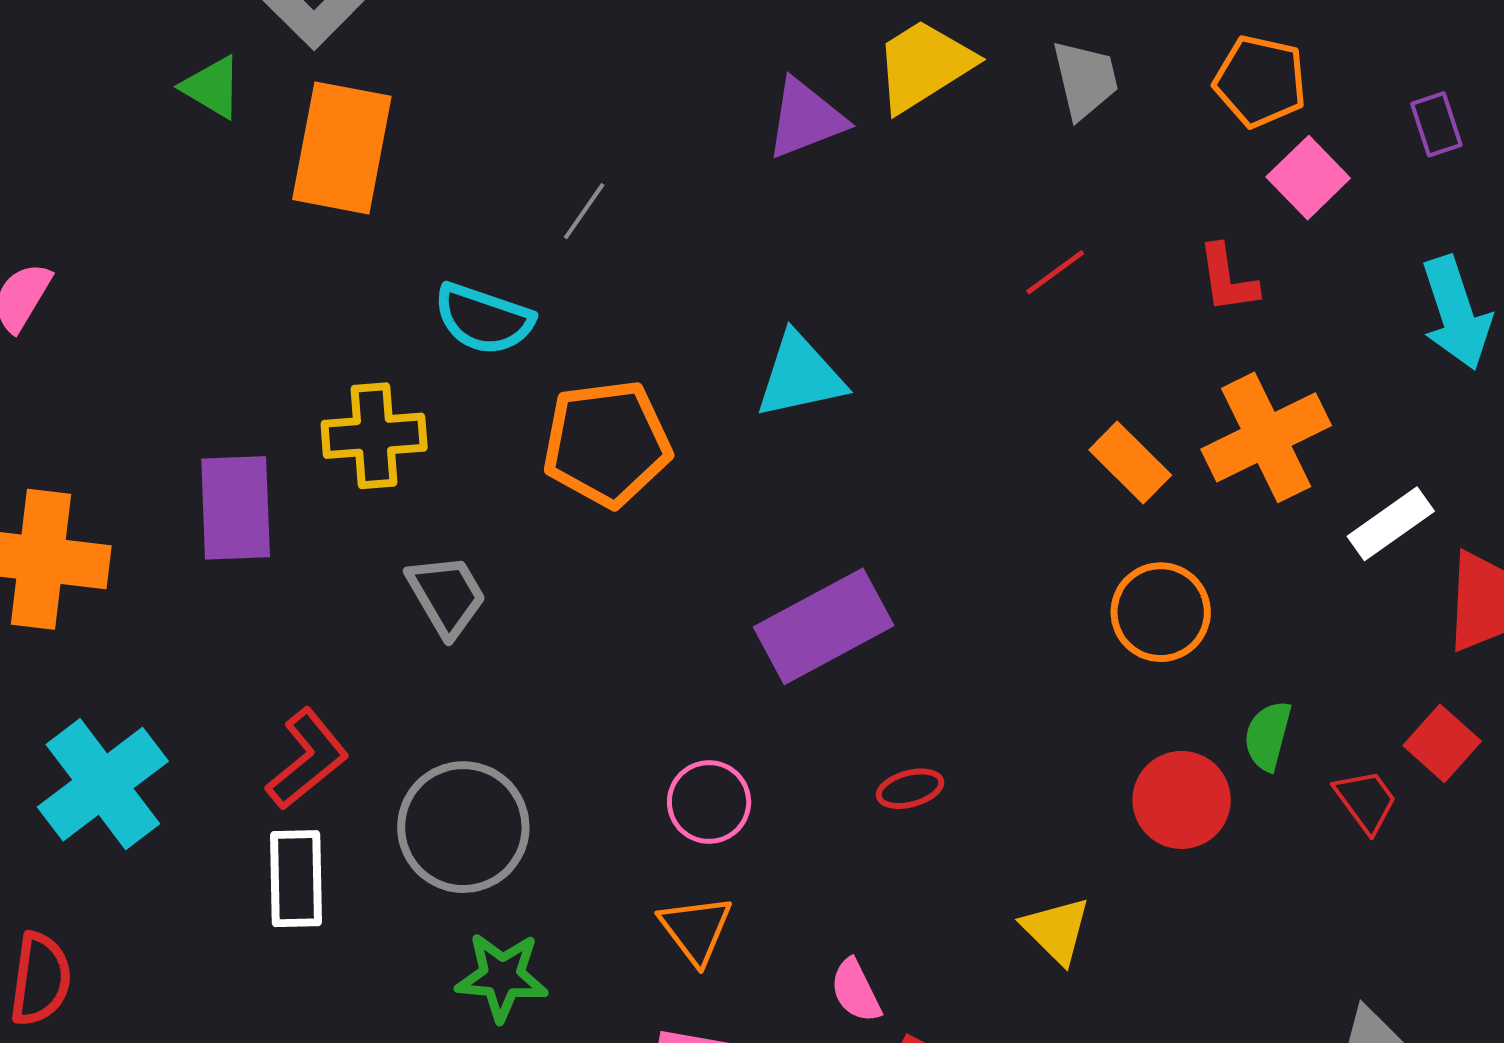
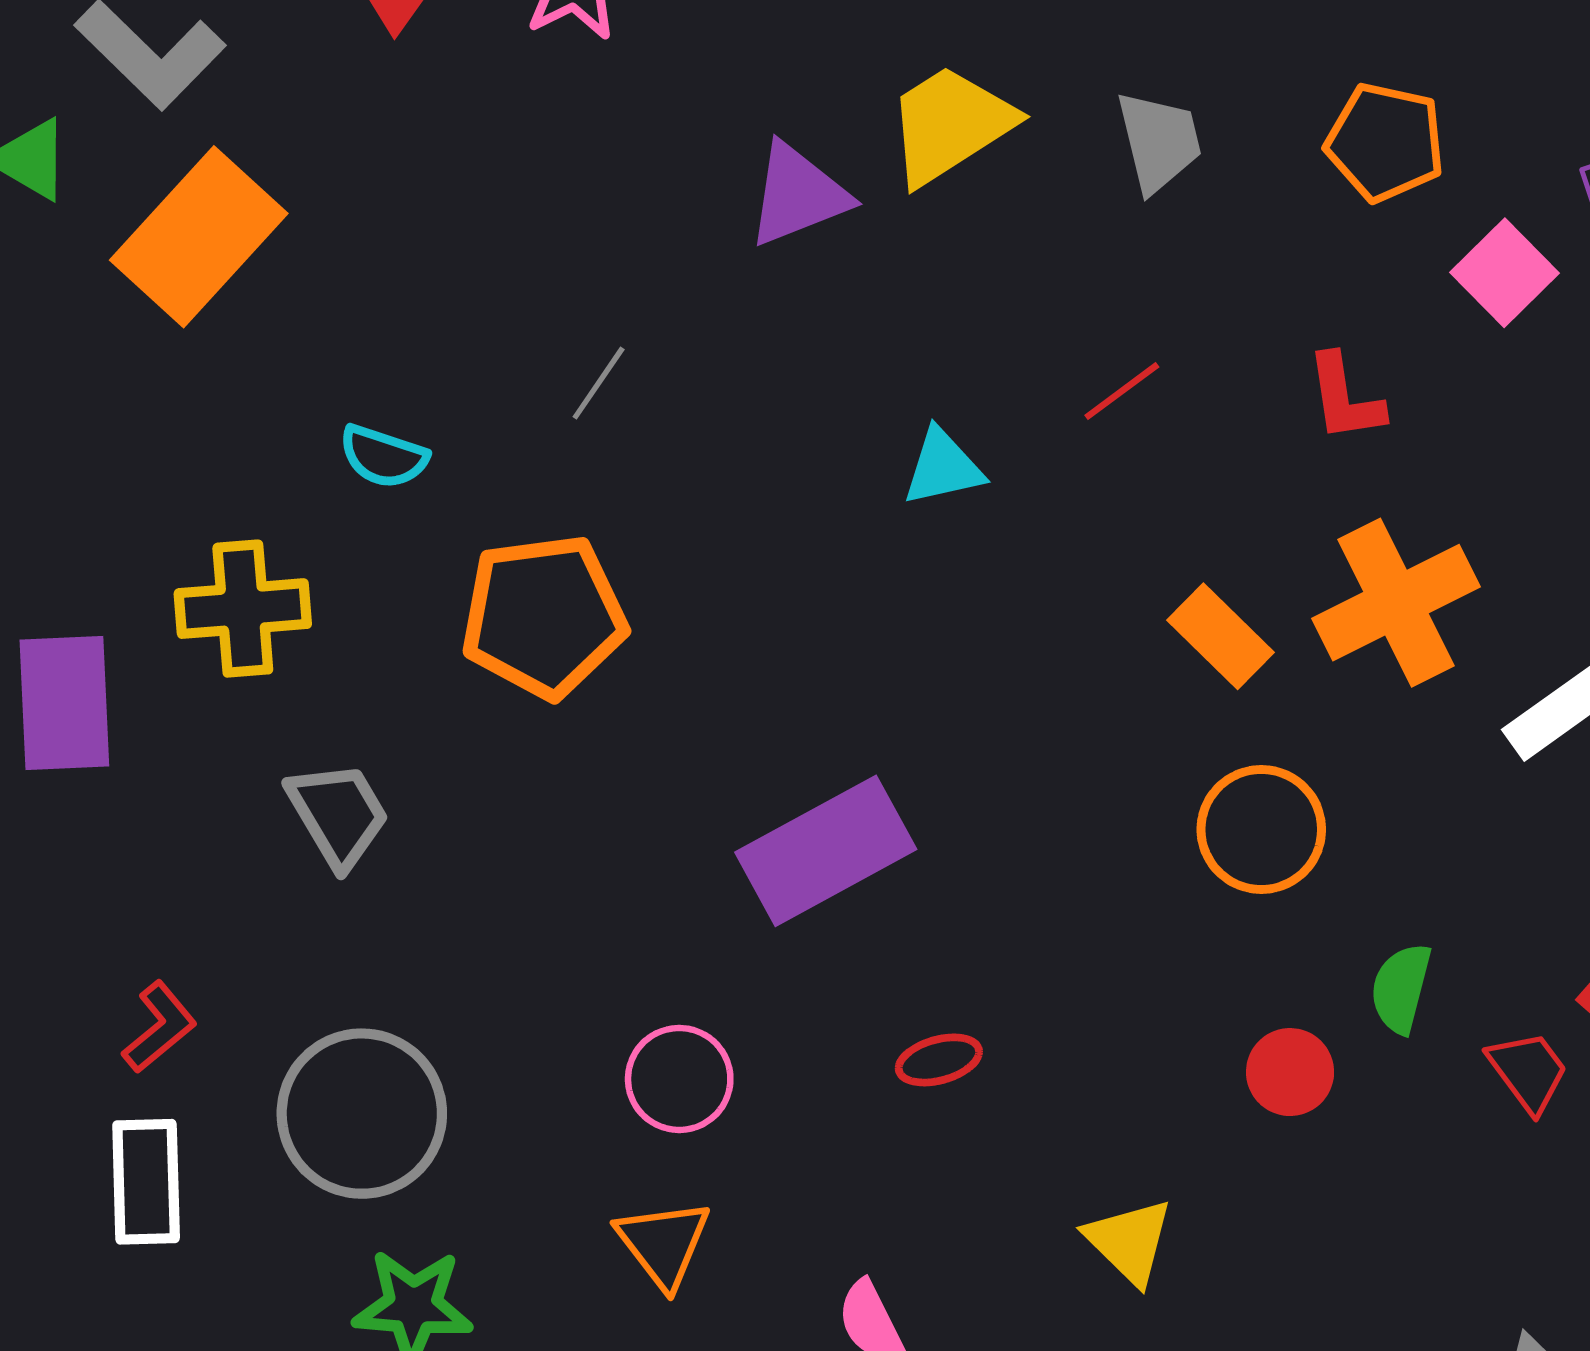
orange rectangle: (342, 148) -> (199, 237), turned 32
pink square: (1308, 178) -> (1505, 273), moved
gray line: (584, 211) -> (599, 383), moved
cyan semicircle: (484, 319) -> (383, 457), size x0.7
cyan triangle: (800, 376) -> (943, 467), moved, size x0.7
red L-shape: (307, 759) -> (159, 1027), size x0.7
red circle: (1182, 800) -> (1290, 1072), size x0.7

